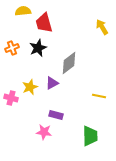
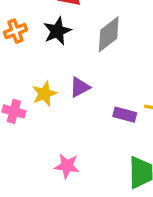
gray diamond: (69, 63) -> (109, 34), moved
purple rectangle: (56, 115) -> (125, 115), moved

